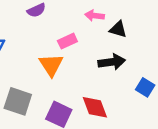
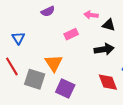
orange triangle: (51, 65) -> (54, 63), moved
red diamond: (95, 107) -> (108, 82), moved

